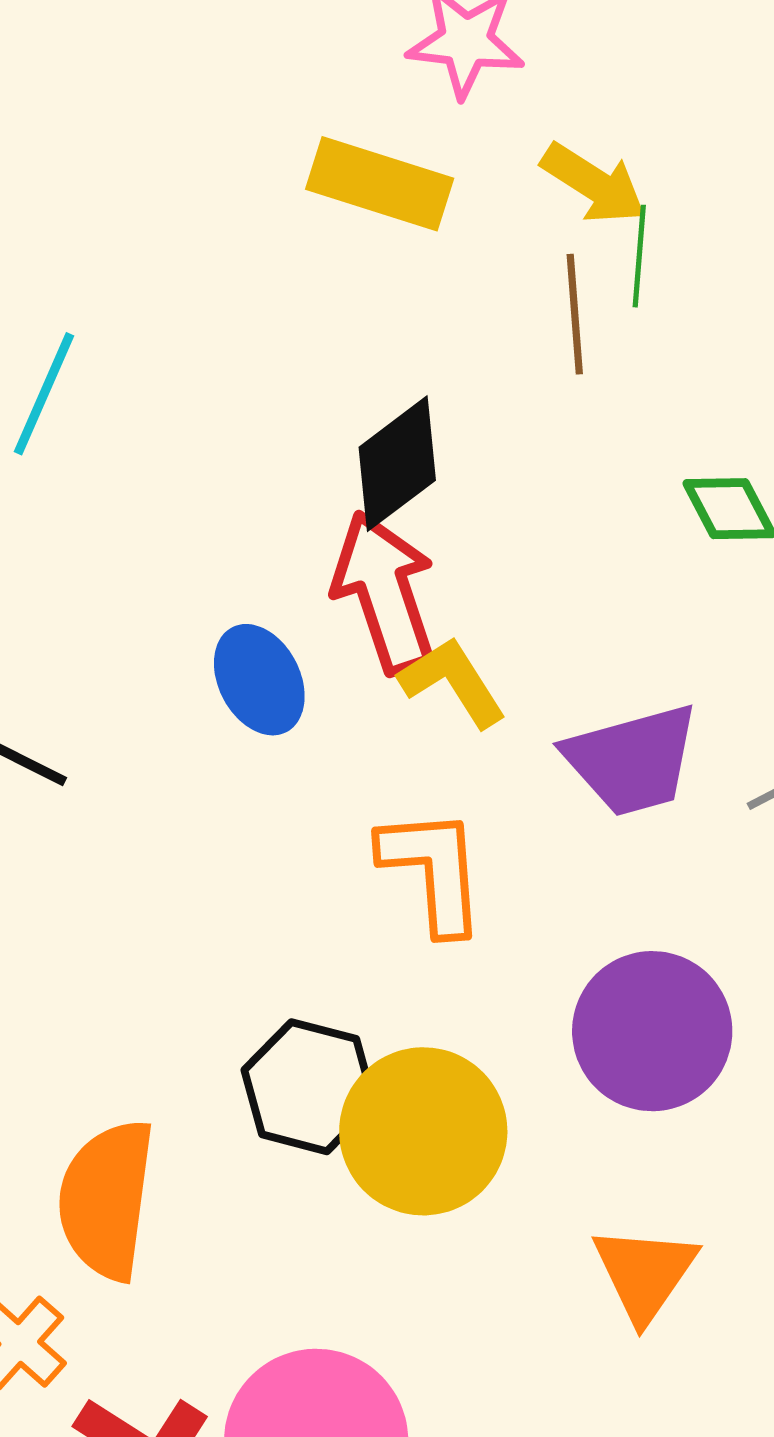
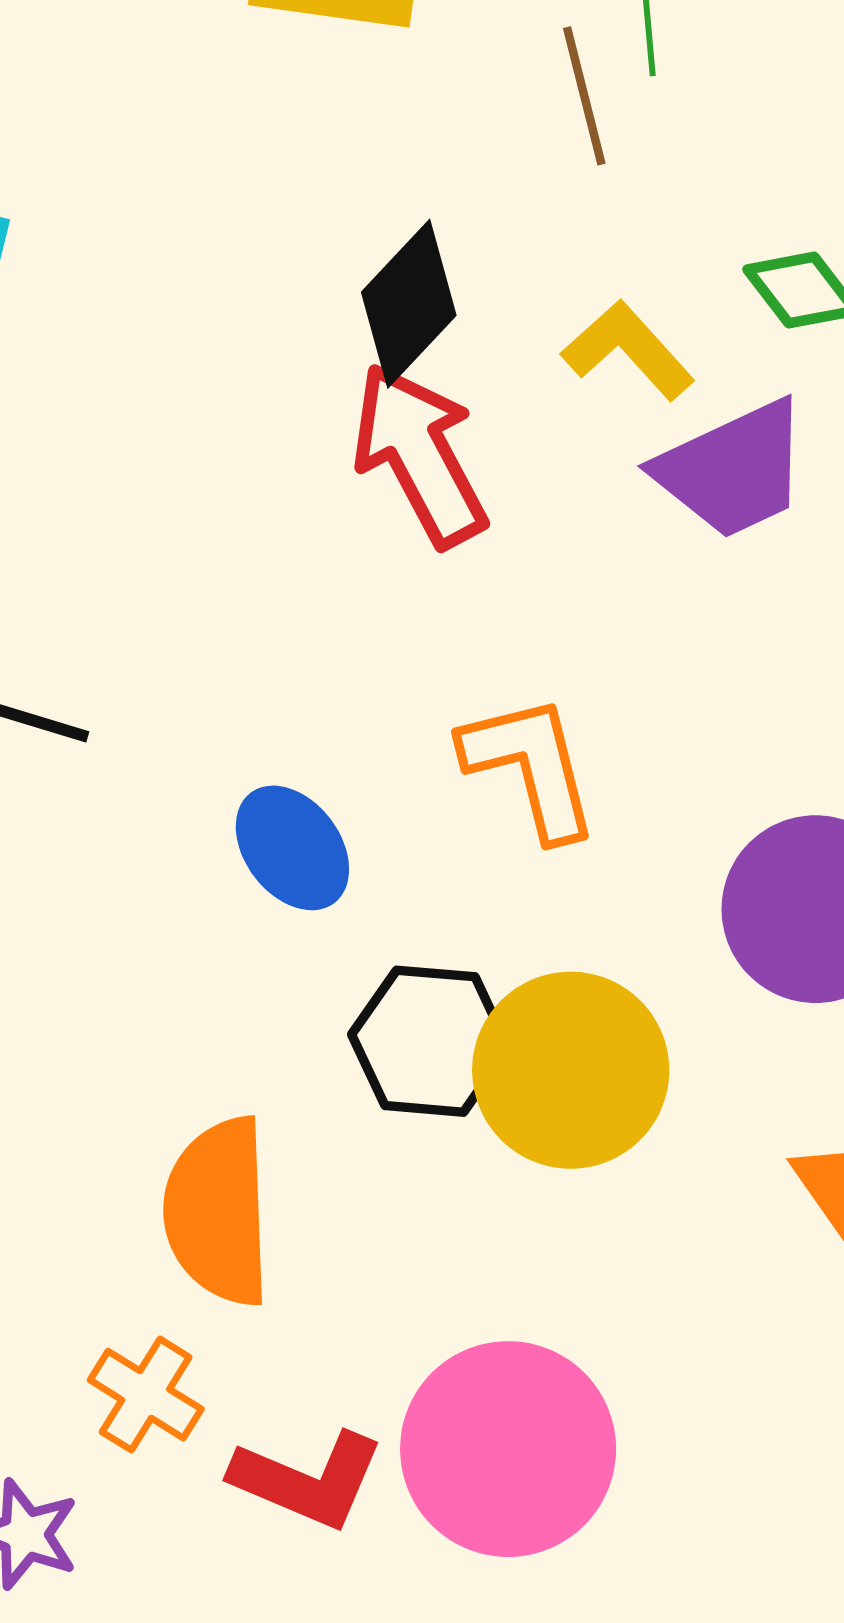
blue ellipse: (259, 680) -> (292, 848), moved
yellow L-shape: (453, 682) -> (628, 350), moved
purple trapezoid: (632, 760) -> (733, 470), moved

